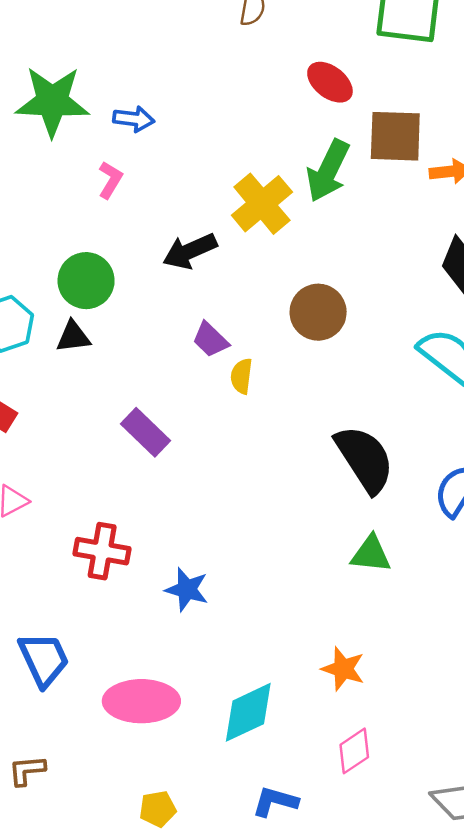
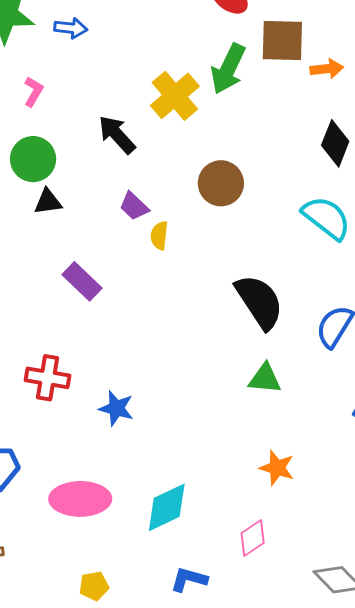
pink L-shape: (110, 180) -> (34, 92), moved
black arrow: (190, 251) -> (117, 135), turned 72
black triangle: (73, 337) -> (48, 202), moved
orange star: (343, 669) -> (277, 468), moved

